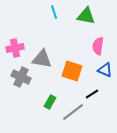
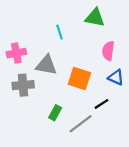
cyan line: (54, 12) -> (60, 32), moved
gray cross: (21, 77) -> (23, 85), turned -30

